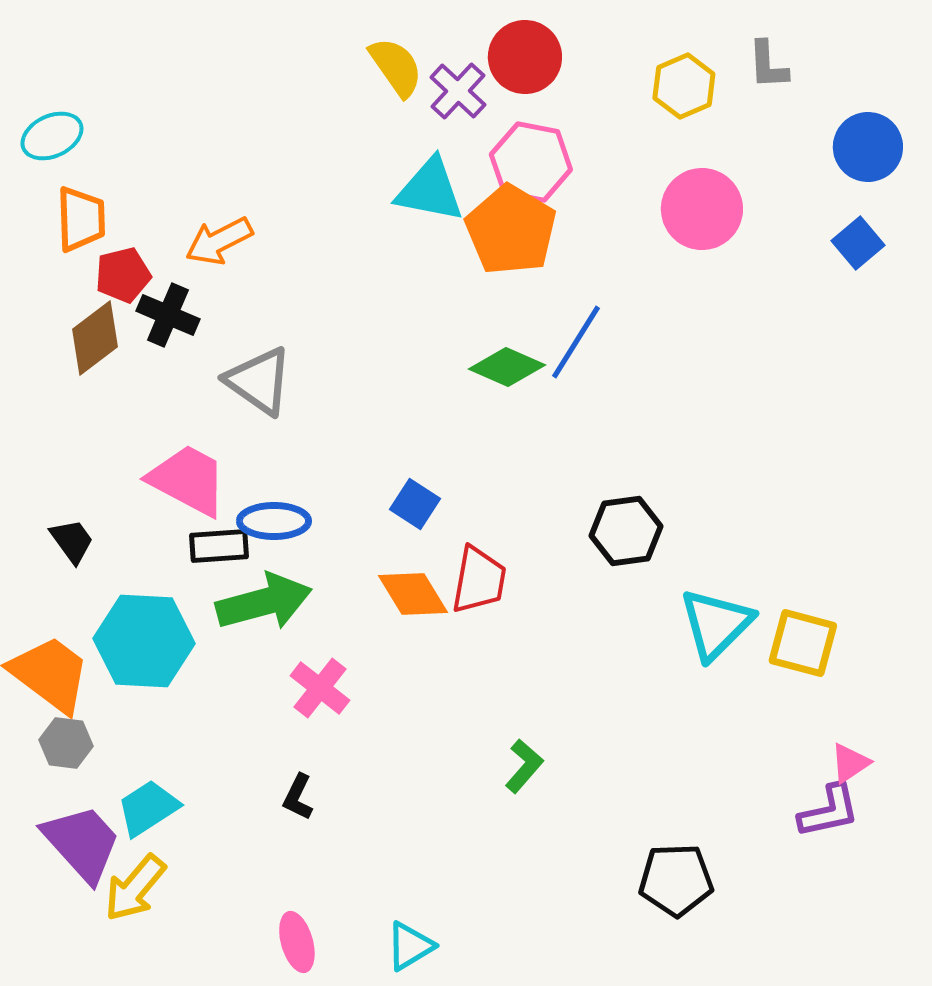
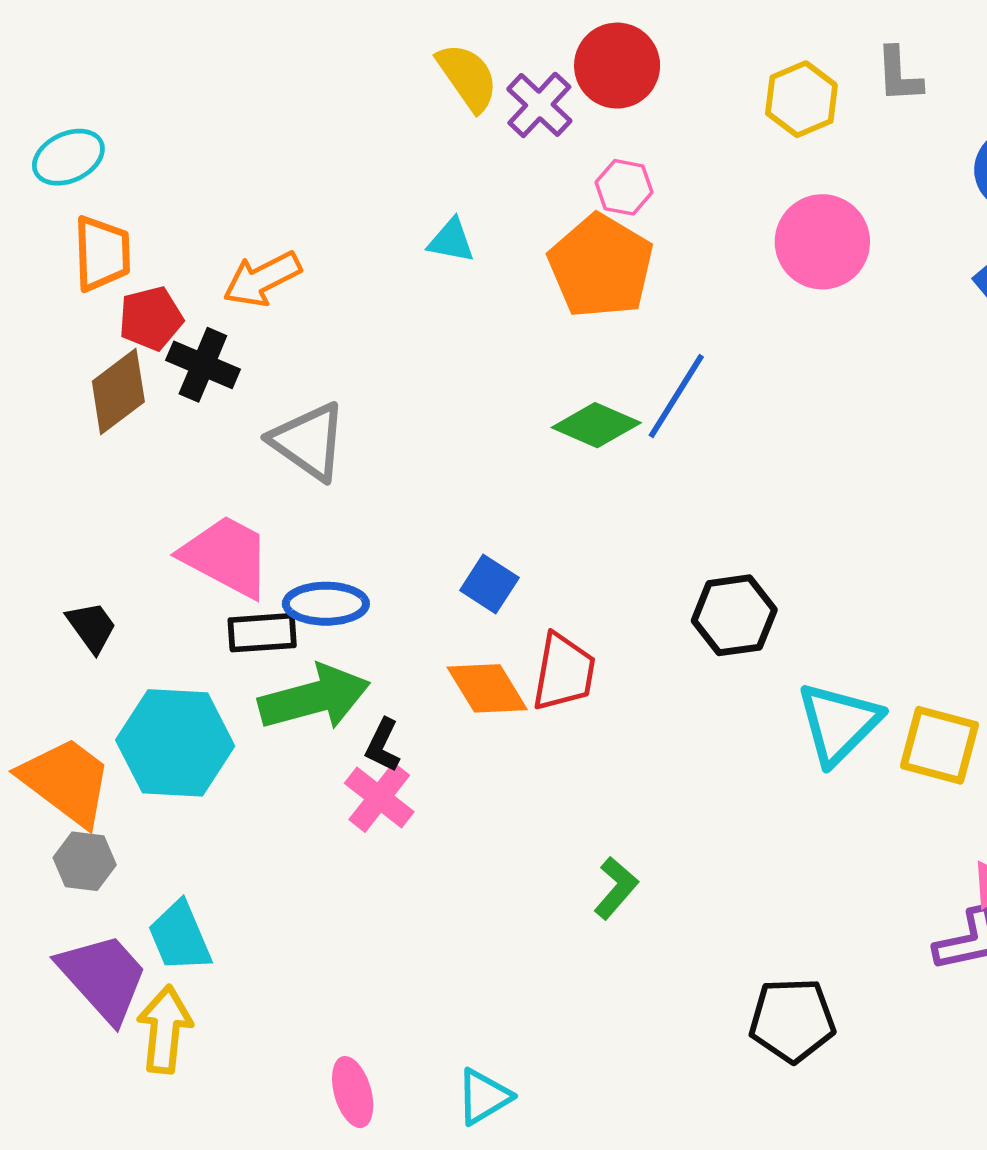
pink hexagon: (531, 162) -> (624, 187), size x0.6
cyan triangle: (430, 190) -> (451, 241), moved, size x0.6
black L-shape: (298, 797) -> (383, 745), moved
cyan trapezoid: (148, 808) -> (180, 937), turned -80
yellow arrow: (135, 888) -> (165, 1029), turned 146

